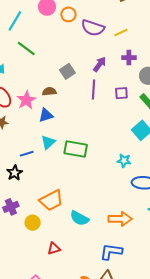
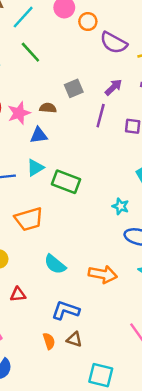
orange trapezoid: (51, 200) -> (29, 219), moved
blue L-shape: (111, 252) -> (66, 310), moved

